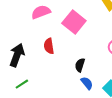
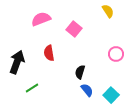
pink square: (74, 22) -> (74, 29), size x0.7
green line: (22, 84) -> (32, 88), moved

